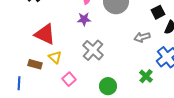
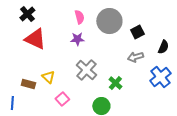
black square: (158, 12) -> (137, 32), moved
red triangle: (45, 34) -> (35, 39), moved
green cross: (146, 76) -> (115, 83), moved

